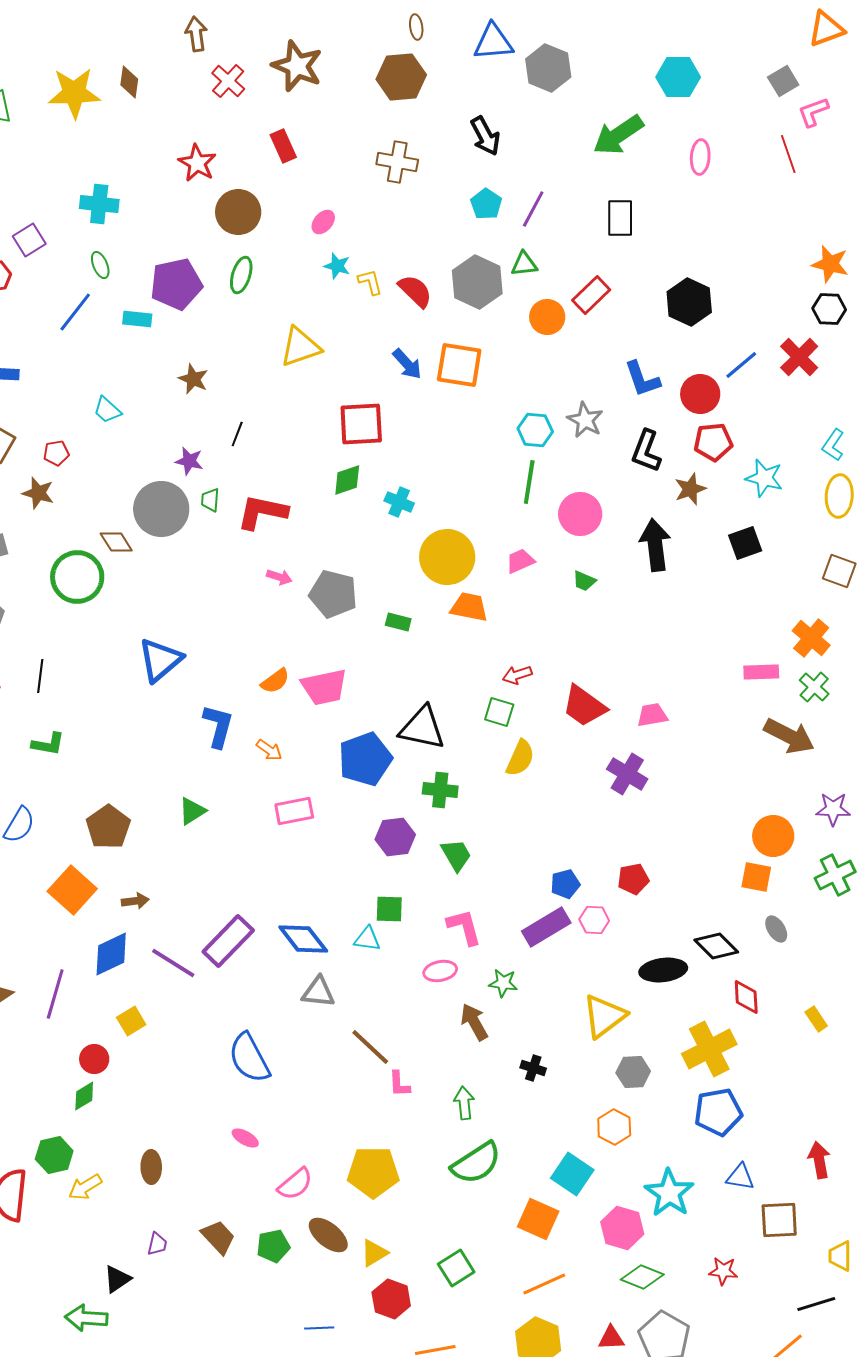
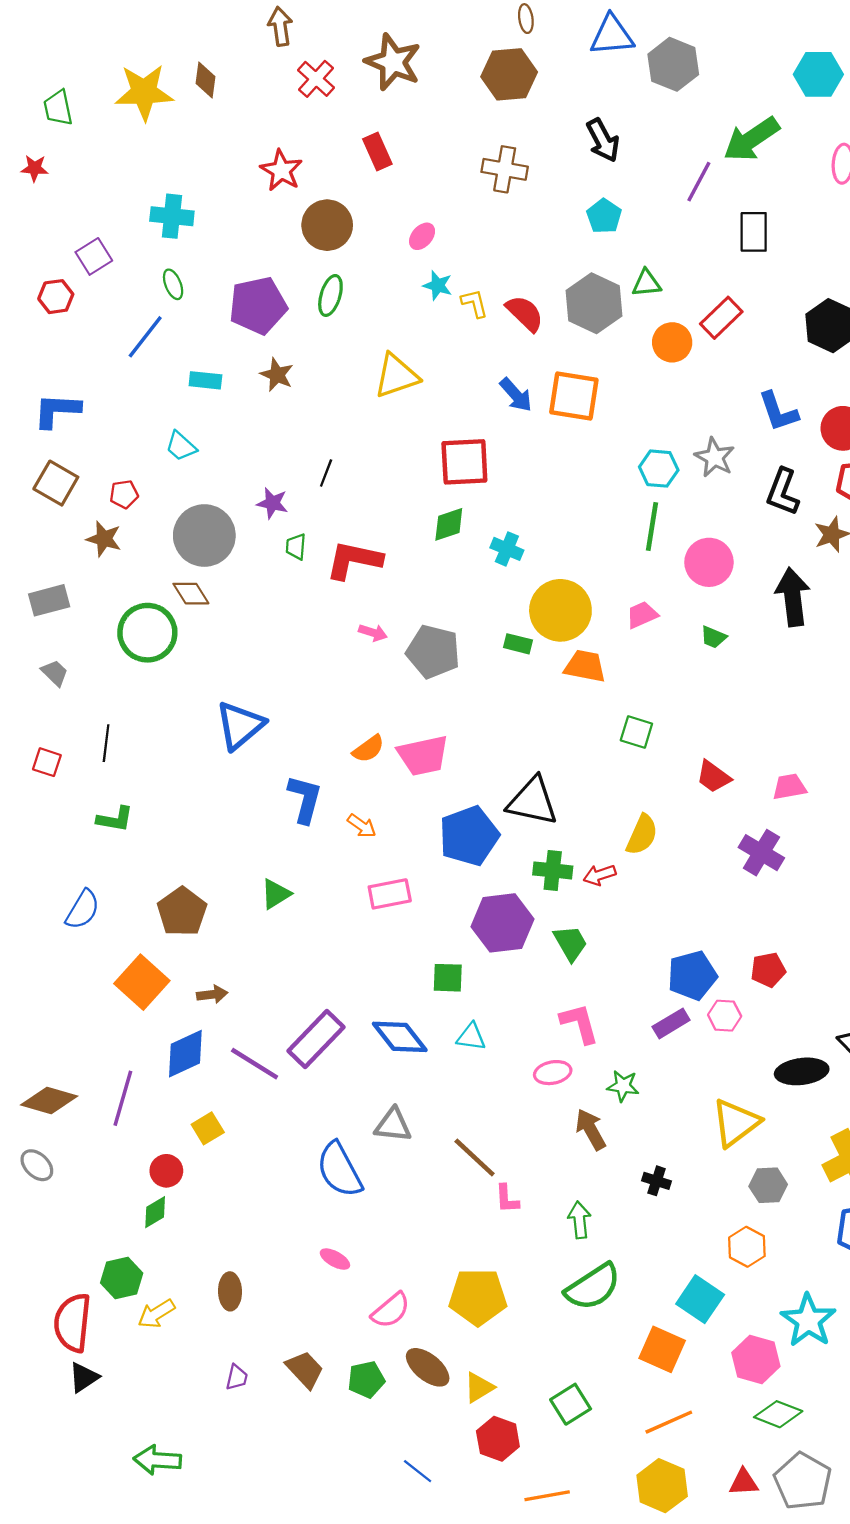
purple line: (533, 209) -> (699, 182), moved
cyan rectangle: (137, 319) -> (205, 380), moved
brown star: (193, 379) -> (277, 375), moved
gray circle: (161, 509) -> (204, 536), moved
green rectangle: (398, 622) -> (518, 644), moved
red arrow: (517, 675) -> (600, 875), moved
red trapezoid: (584, 706) -> (713, 777), size x0.7
green square: (499, 712) -> (636, 732), moved
purple hexagon: (395, 837) -> (502, 923), size x1.4
blue pentagon: (565, 884) -> (692, 975), size x1.5
green square: (389, 909) -> (448, 978), moved
purple rectangle: (546, 927) -> (671, 1023), size x0.7
gray triangle: (318, 992) -> (393, 1125), moved
black triangle: (117, 1279) -> (84, 1377), moved
blue line: (319, 1328) -> (418, 1471), turned 40

